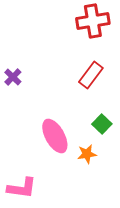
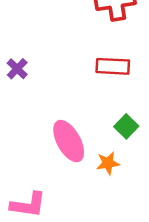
red rectangle: (91, 75) -> (113, 66), turned 56

